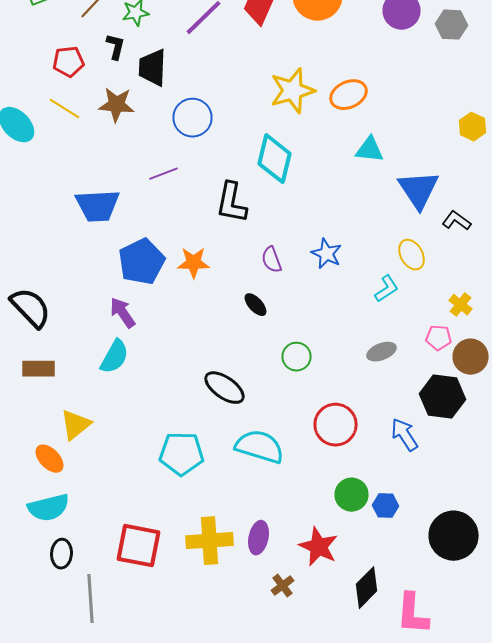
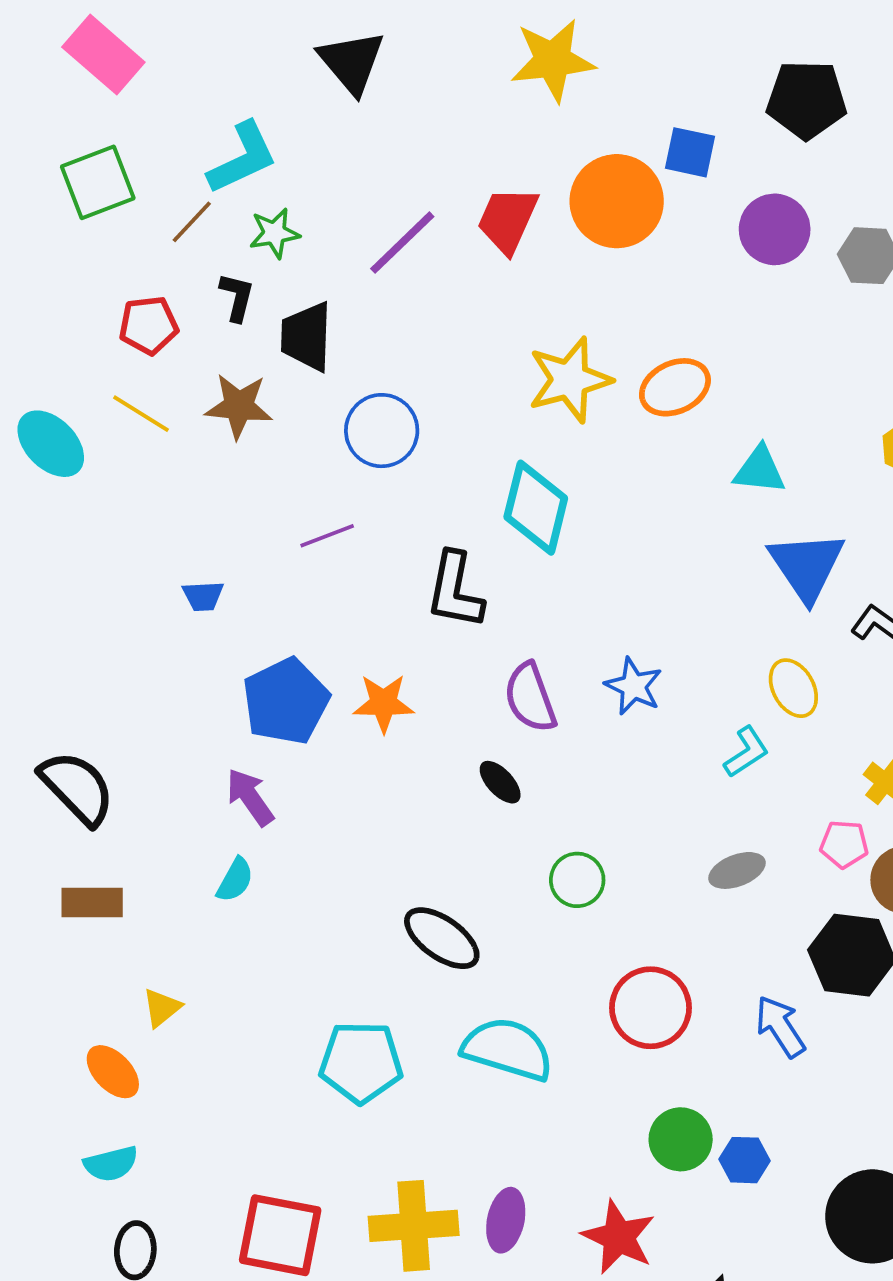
cyan triangle: (370, 150) -> (760, 470), moved
blue trapezoid: (98, 206) -> (203, 596), size x0.5
purple semicircle: (272, 260) -> (530, 698), size x1.4
cyan semicircle: (114, 357) -> (235, 880), size x0.7
yellow triangle: (76, 425) -> (162, 1008), size x0.7
cyan semicircle: (48, 508) -> (111, 1164), size x0.7

